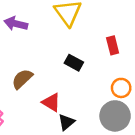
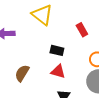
red triangle: (51, 102) -> (58, 71), moved

